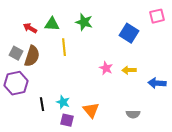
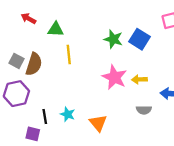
green star: (84, 22) -> (113, 39), moved
red arrow: (30, 28) -> (28, 19), moved
pink star: (106, 68) -> (114, 77), size x1.6
gray semicircle: (133, 114) -> (144, 110), moved
purple square: (67, 120) -> (33, 134), moved

